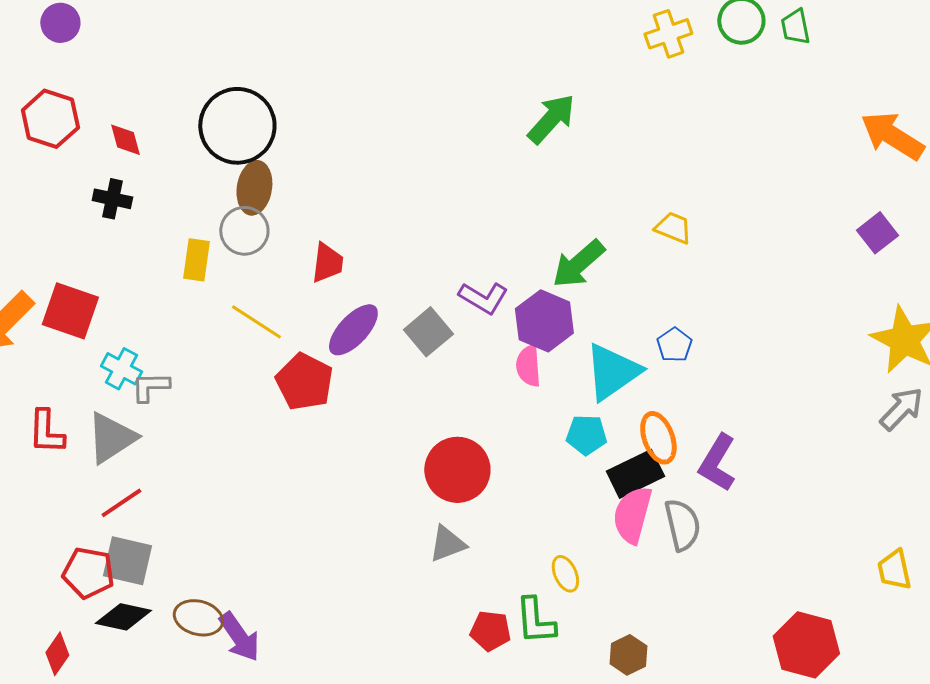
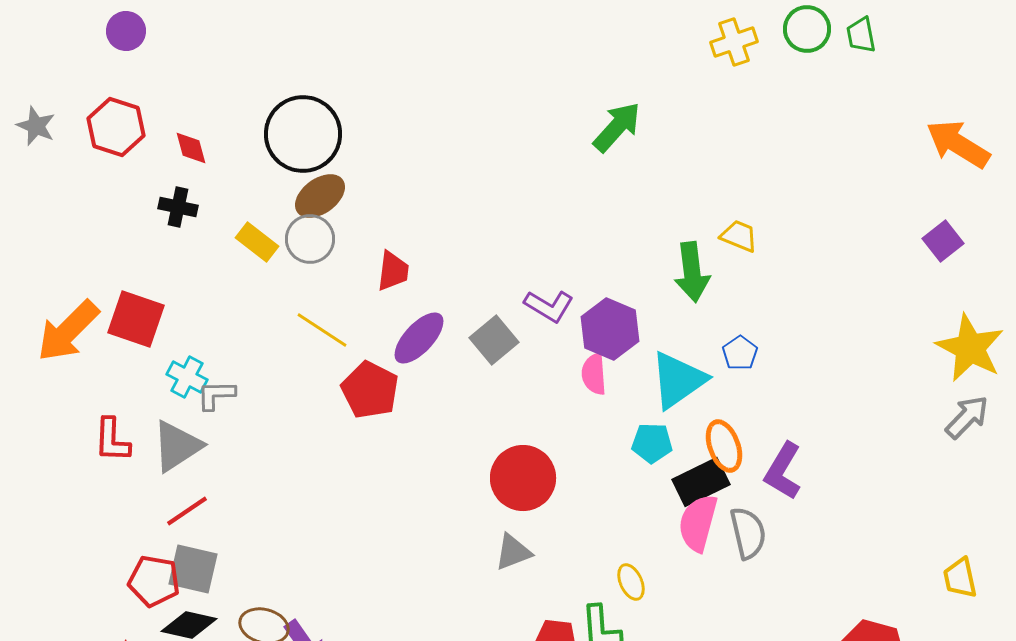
brown ellipse: (254, 188) -> (320, 196), turned 45
yellow rectangle: (196, 260) -> (257, 242), moved, turned -60
green arrow: (578, 264) -> (692, 272), moved, turned -56

